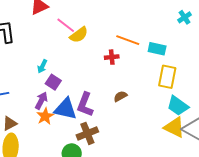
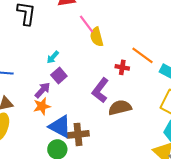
yellow semicircle: (79, 35) -> (97, 37), turned 96
brown semicircle: (120, 96) -> (120, 108), size x1.6
purple L-shape: (85, 105) -> (100, 90), moved
blue triangle: (65, 109) -> (60, 126), moved

